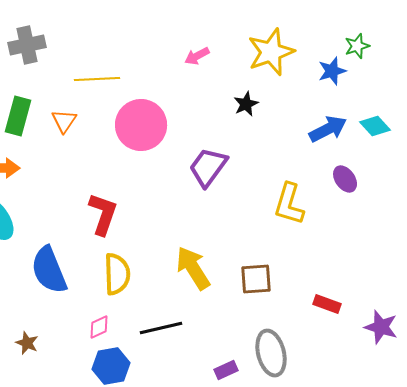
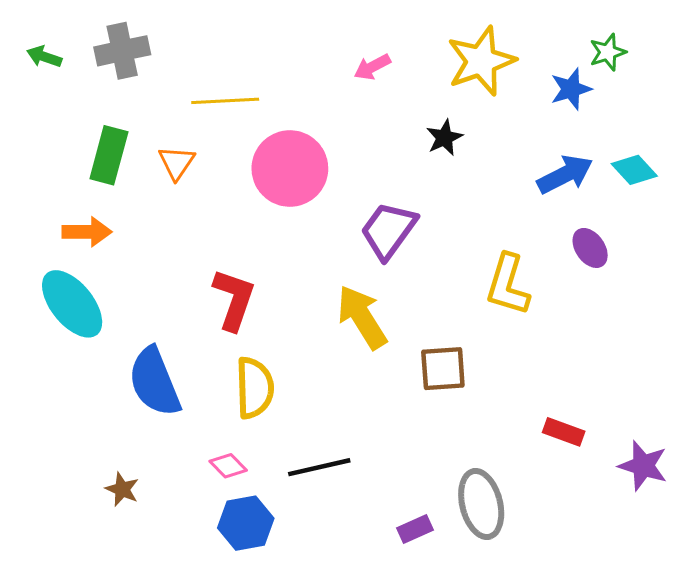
yellow arrow: (193, 268) -> (362, 317), moved
brown square: (256, 279) -> (443, 369), moved
pink diamond: (99, 327) -> (228, 466), turned 70

